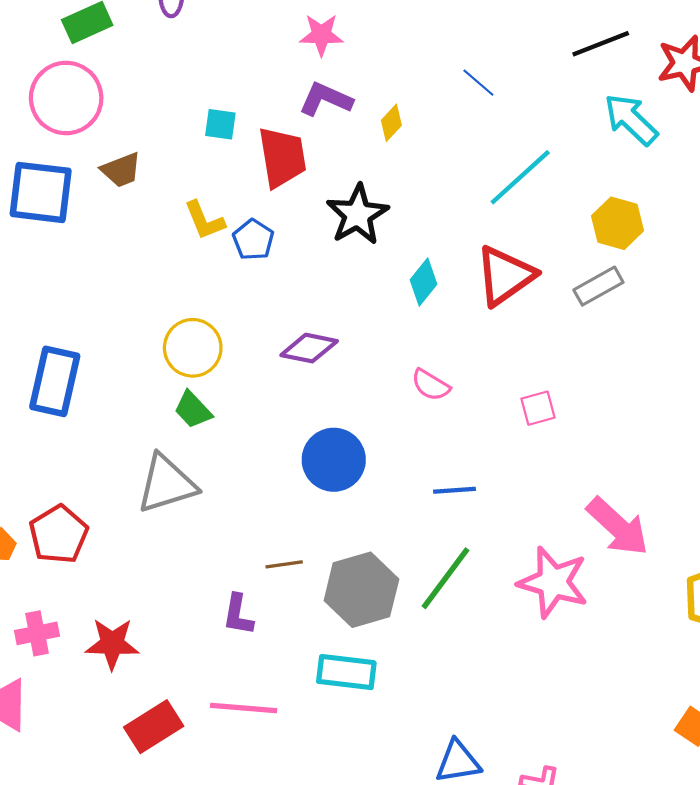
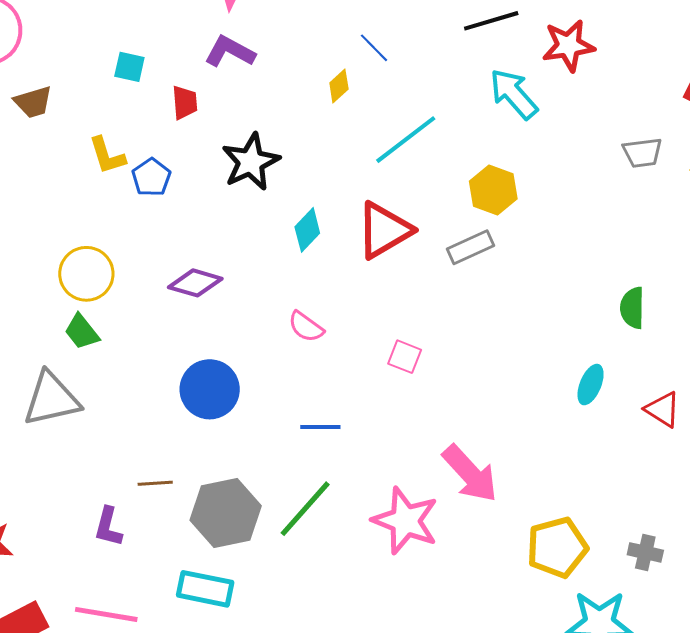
yellow diamond: (391, 123) -> (339, 86), moved
red trapezoid: (282, 157) -> (185, 102), size x0.6
pink square: (538, 408) -> (405, 357), turned 32

